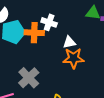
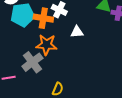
orange star: (73, 58) -> (46, 45), moved

